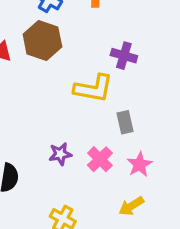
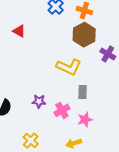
brown hexagon: (42, 40) -> (84, 35), moved
purple cross: (124, 56) -> (108, 54), moved

